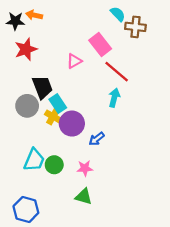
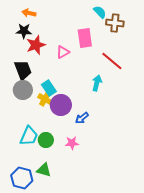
black star: (15, 21) -> (24, 31), moved
pink rectangle: (100, 45) -> (85, 38), turned 30
red star: (26, 49) -> (36, 45), moved
red line: (117, 72) -> (112, 61), moved
black trapezoid: (42, 87) -> (23, 70), moved
green triangle: (84, 197) -> (44, 170), moved

